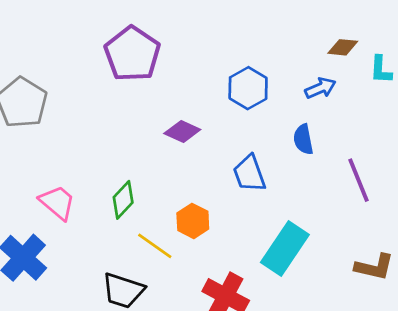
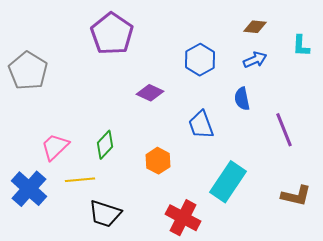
brown diamond: (343, 47) -> (255, 27), moved
pink trapezoid: (57, 202) -> (55, 147), turned -84
yellow line: (155, 246) -> (80, 180), moved, turned -40

